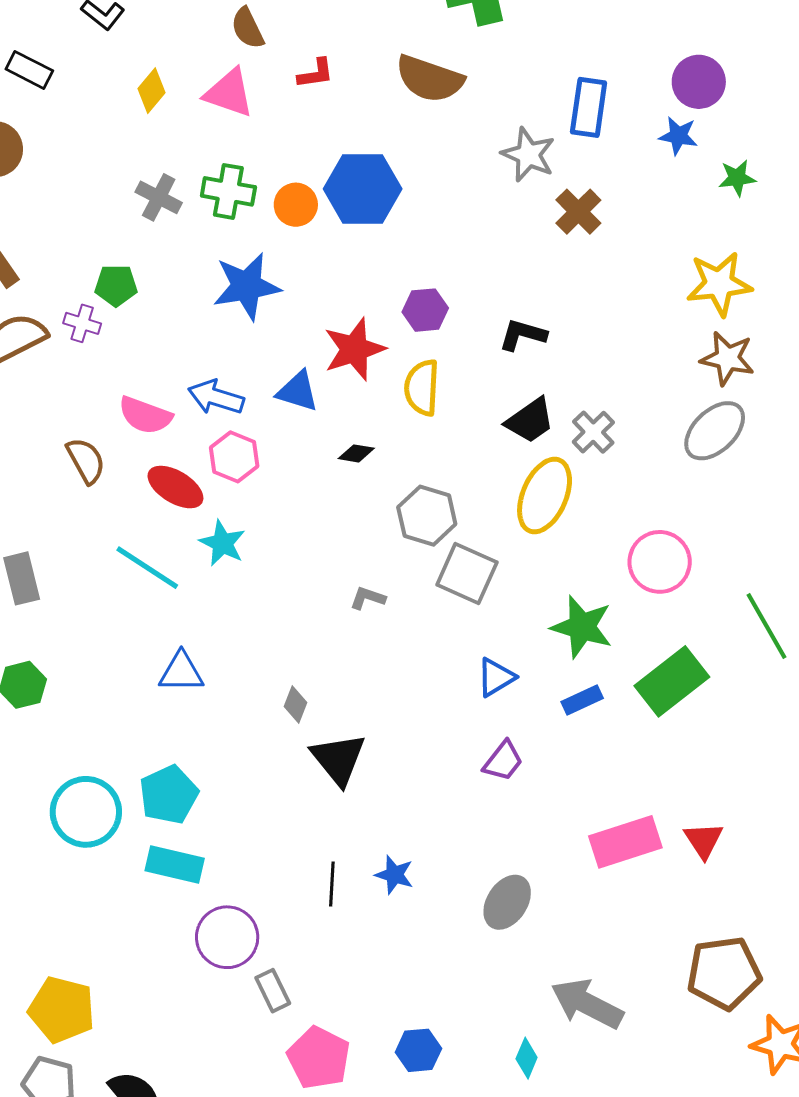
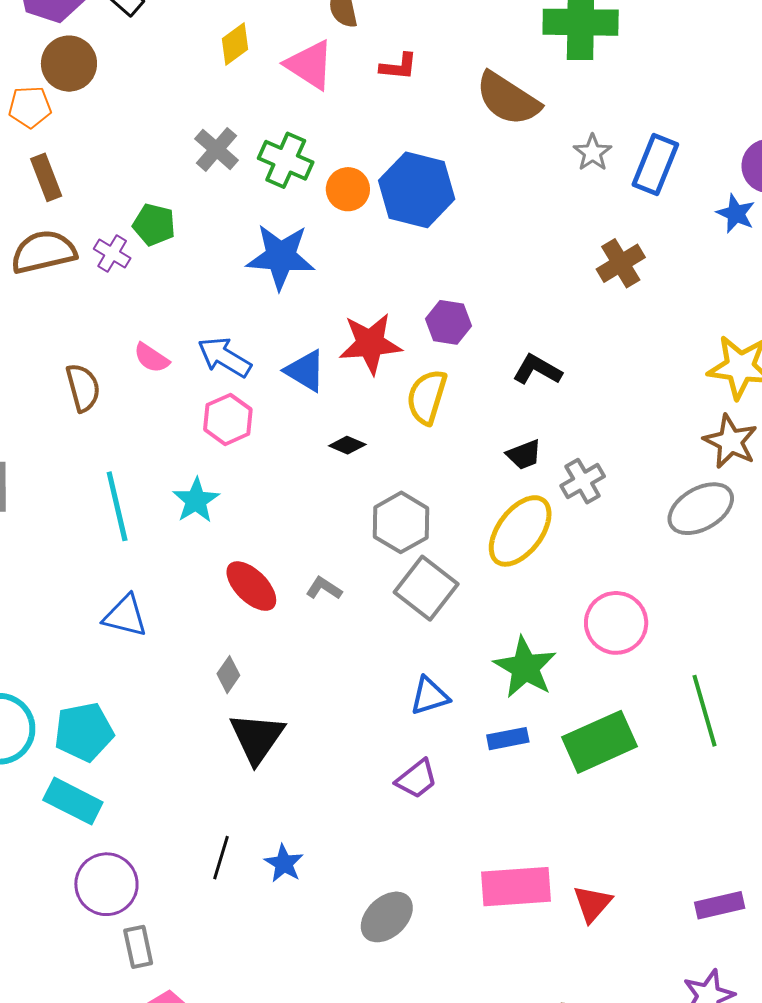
gray star: (528, 155) -> (593, 153), moved, size x0.7
pink semicircle: (145, 415) -> (151, 358), size x0.7
black trapezoid: (530, 420) -> (524, 455), size x0.7
red ellipse: (175, 487) -> (251, 586), moved
cyan line: (147, 568) -> (117, 506), turned 30

